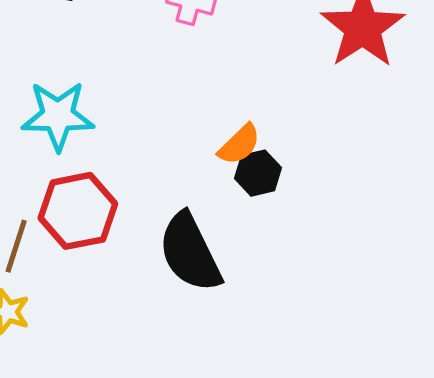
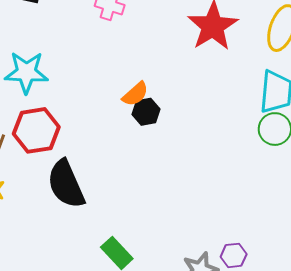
black semicircle: (190, 252) -> (66, 184), moved

